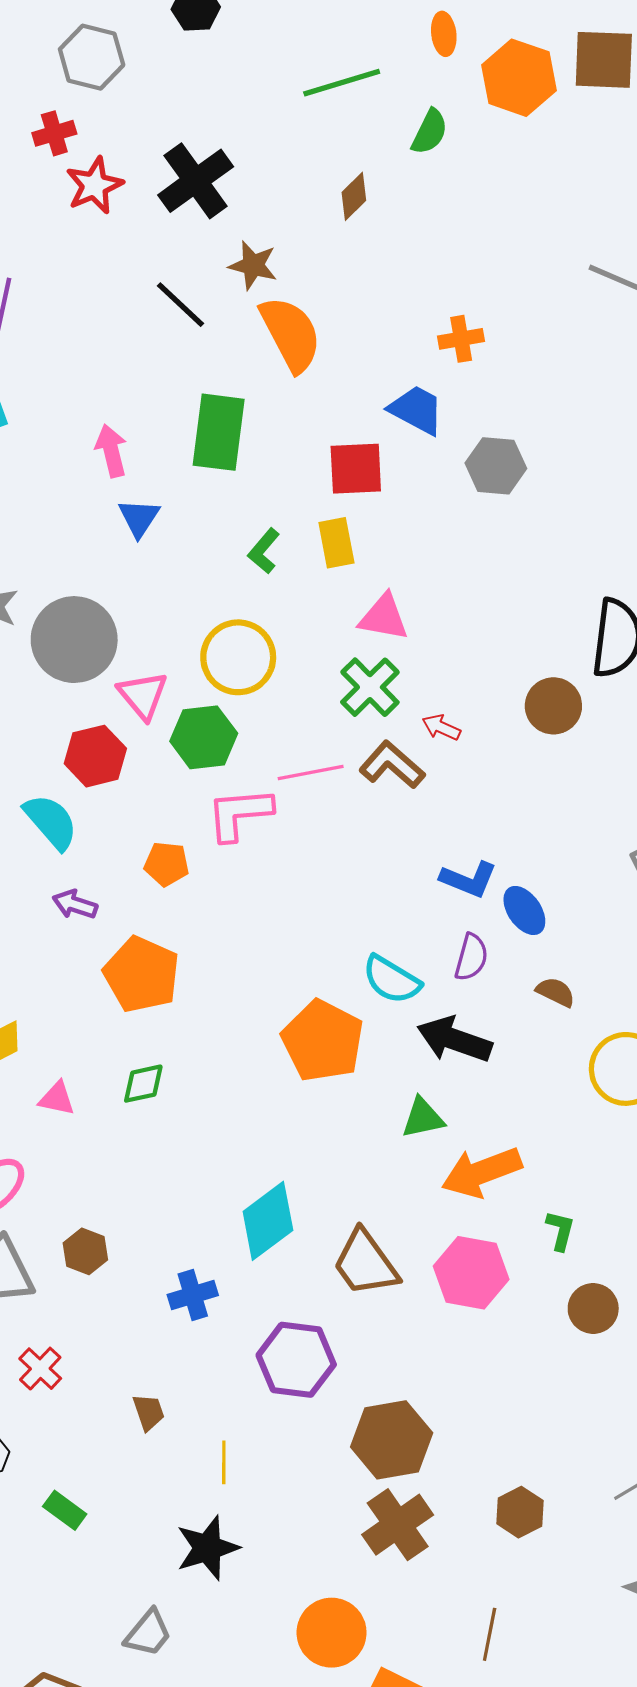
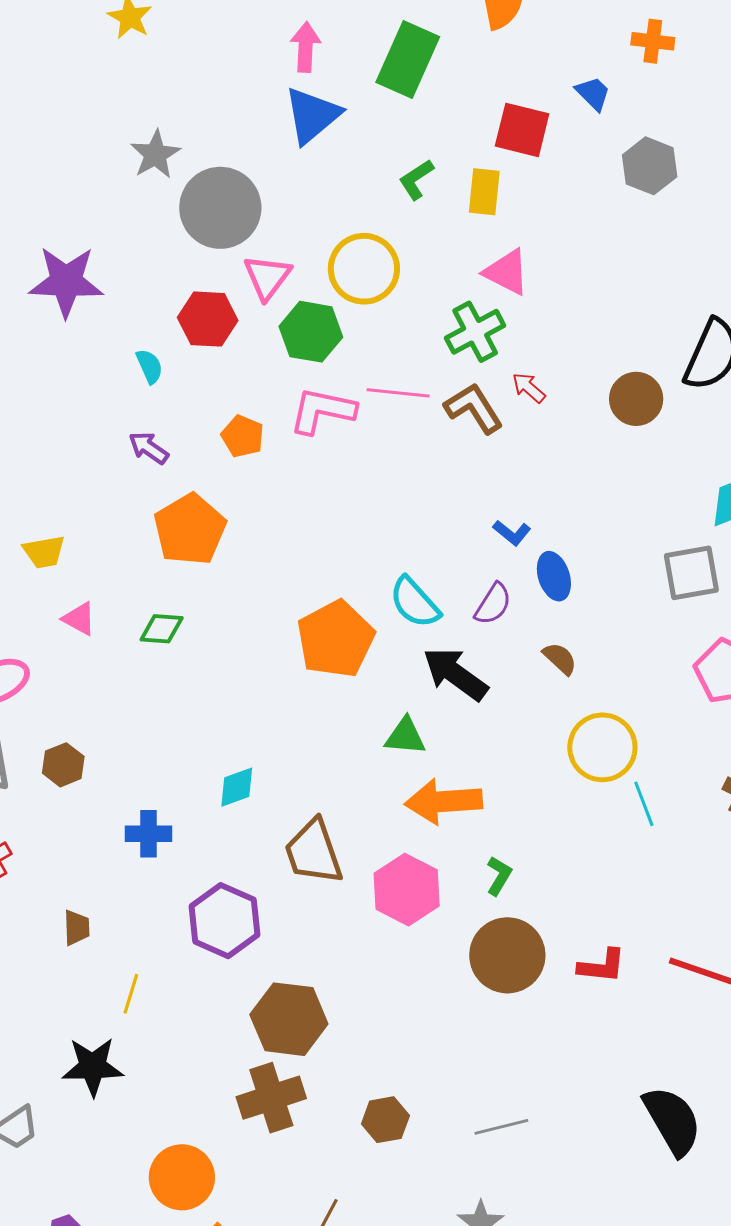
blue trapezoid: (416, 410) -> (593, 93), size x0.7
blue triangle: (139, 518) -> (312, 115), size x1.5
cyan semicircle: (51, 822) -> (149, 366), size x0.6
blue L-shape: (469, 879) -> (512, 533), size x0.7
cyan diamond: (268, 1221) -> (237, 787), size x0.6
brown circle: (593, 1308) -> (507, 955), size x1.6

